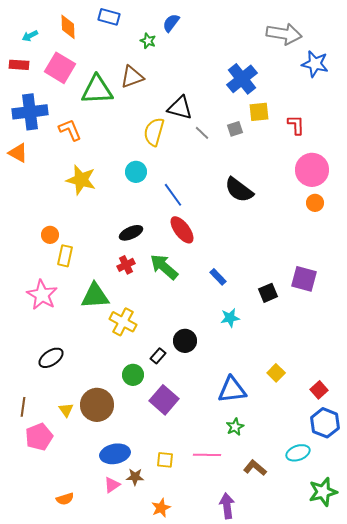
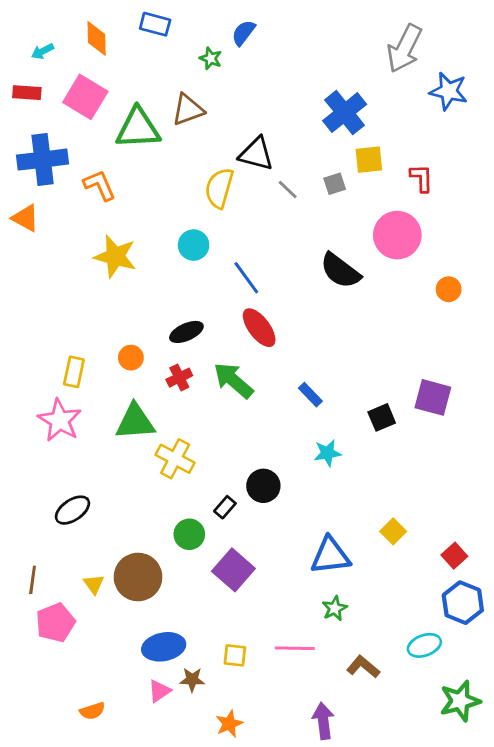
gray arrow: (284, 34) -> (404, 48), turned 108
pink circle: (312, 170) -> (397, 235), moved
orange circle: (50, 235) -> (131, 358), moved
yellow rectangle: (65, 256) -> (74, 372), moved

